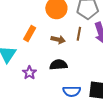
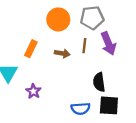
black semicircle: (58, 65) -> (99, 82), moved, turned -90

